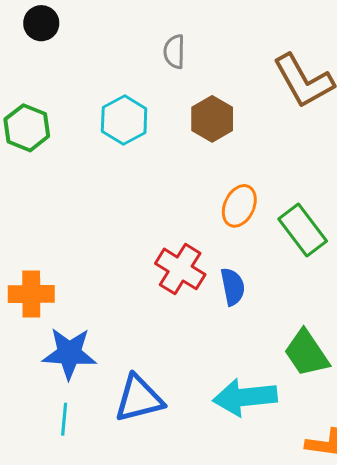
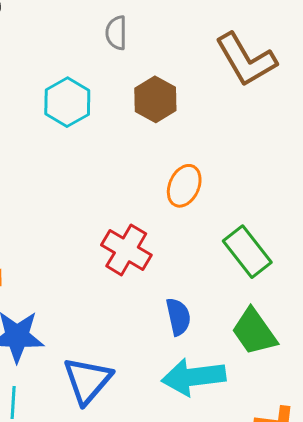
green rectangle: (303, 230) -> (247, 252), moved
blue semicircle: (233, 287) -> (178, 317), moved
blue triangle: (139, 399) -> (87, 380), turned -34

